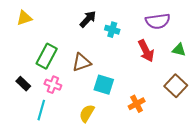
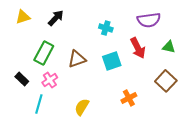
black arrow: (88, 19) -> (56, 18), moved
pink cross: (53, 85) -> (50, 80), turned 35
cyan square: (104, 85) -> (112, 61), moved, turned -36

